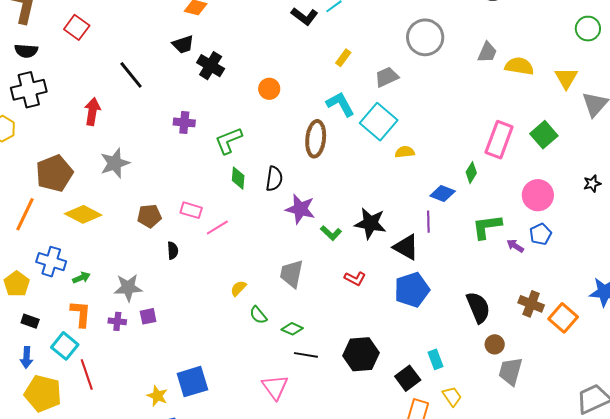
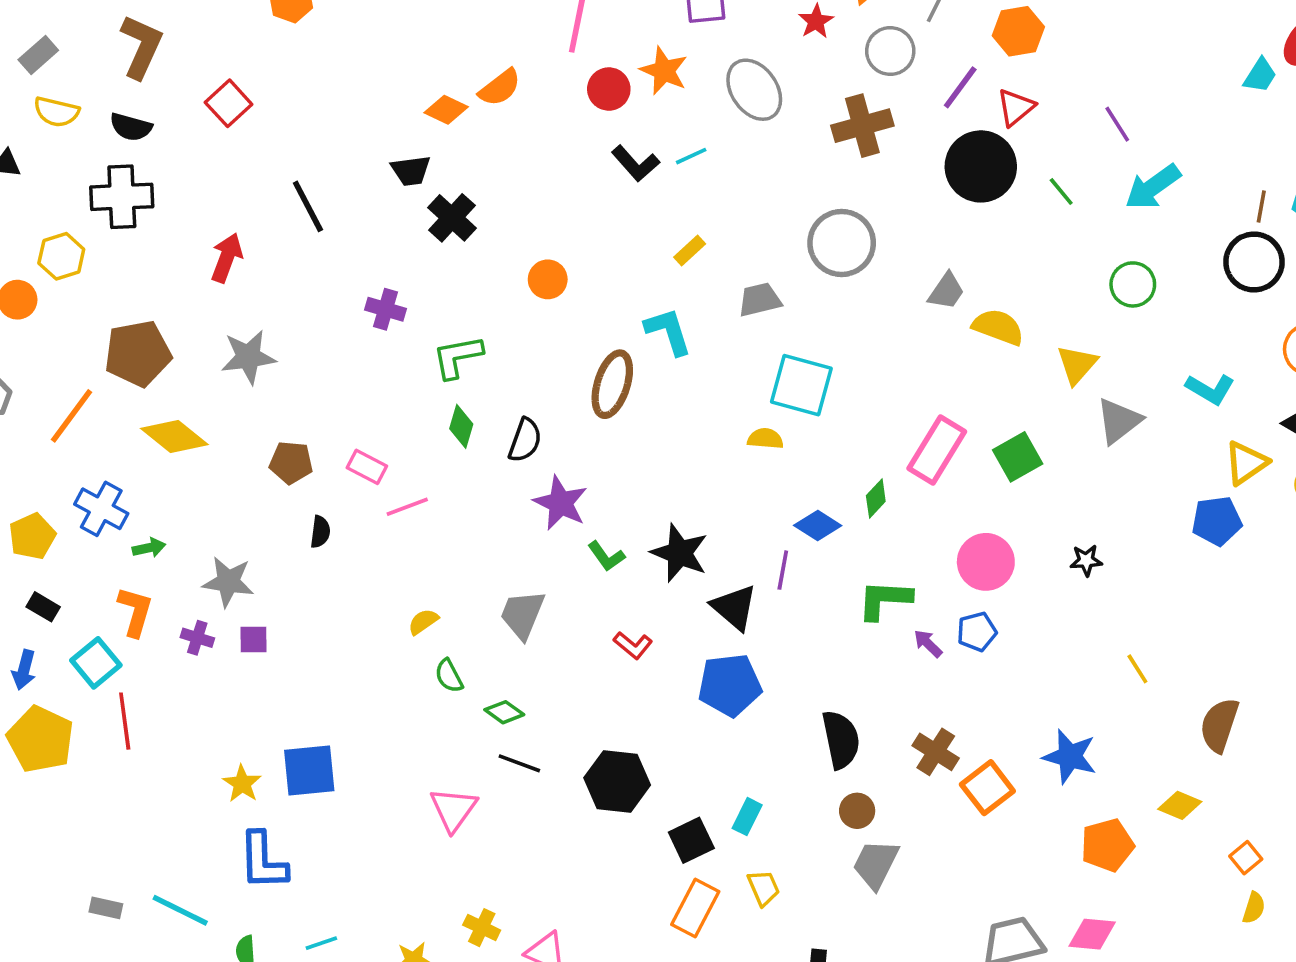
cyan square: (379, 122) -> (801, 385), moved, turned -36
cyan rectangle: (436, 359) -> (747, 817), turned 36

